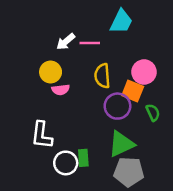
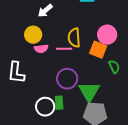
pink line: (90, 43) -> (64, 49), moved
purple circle: (117, 106) -> (67, 79), moved
white L-shape: (42, 135) -> (16, 73), moved
green triangle: (121, 144) -> (89, 92), turned -35

